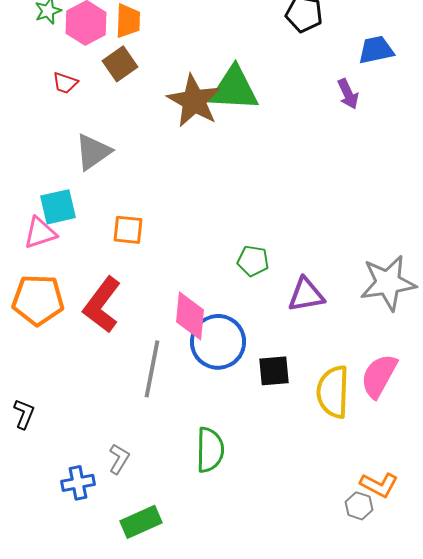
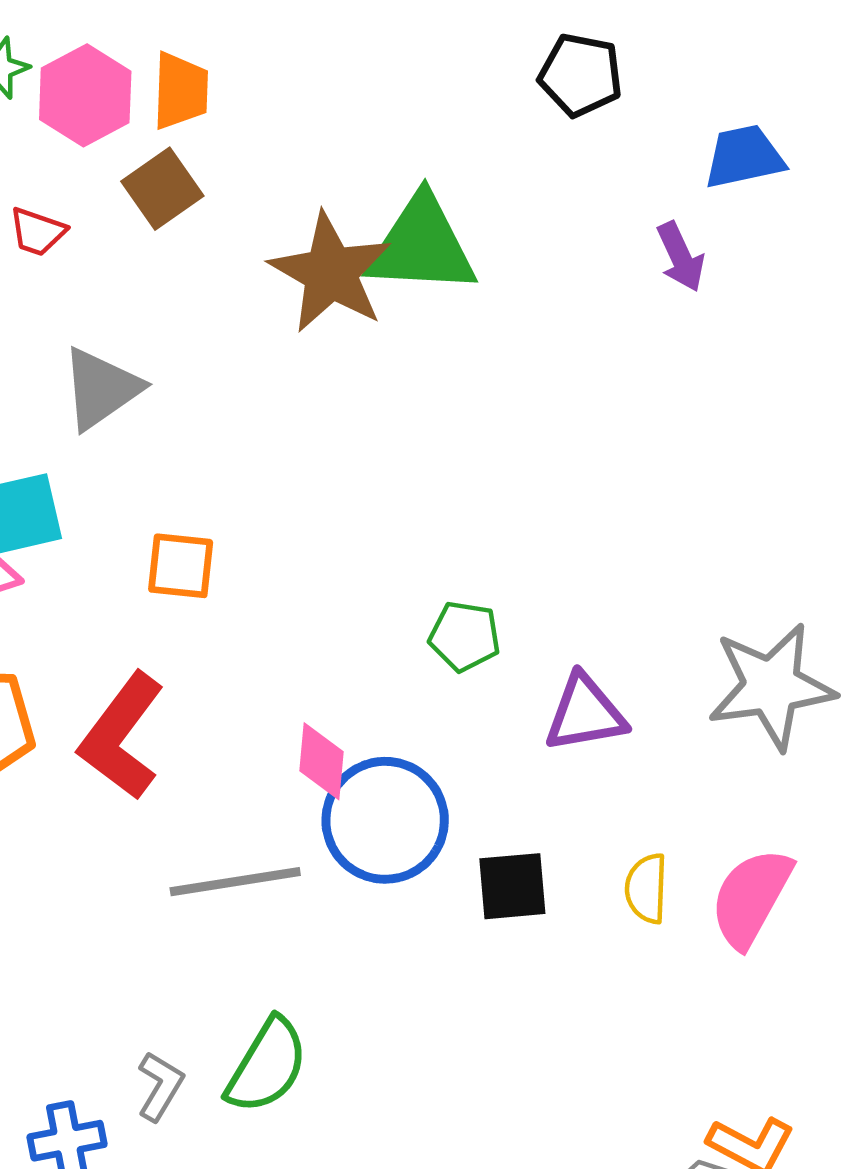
pink diamond: (190, 316) -> (321, 761), size x0.7
gray line: (152, 369) -> (235, 882), turned 70
yellow semicircle: (333, 392) -> (646, 888), moved, size x0.6
green semicircle: (210, 450) -> (267, 1066), moved, turned 30

